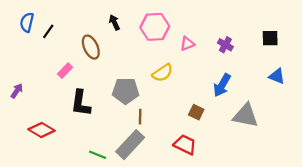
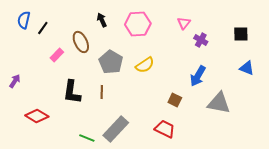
pink triangle: (187, 44) -> (184, 23), moved, turned -32
pink rectangle: (65, 71) -> (57, 55), moved
gray pentagon: (126, 91) -> (111, 62), moved, turned 30
brown line: (140, 117) -> (102, 92), moved

